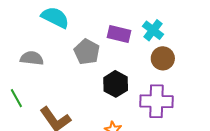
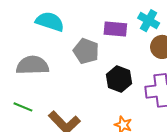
gray semicircle: (32, 58) -> (32, 65), size x1.4
green line: (16, 98) -> (23, 107), turned -30

